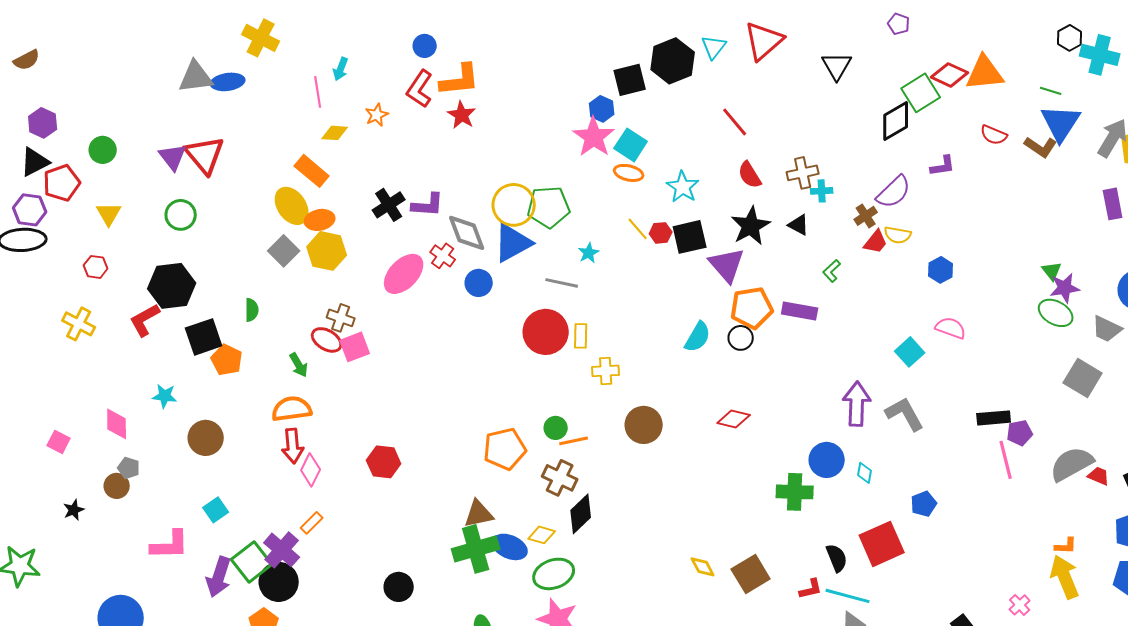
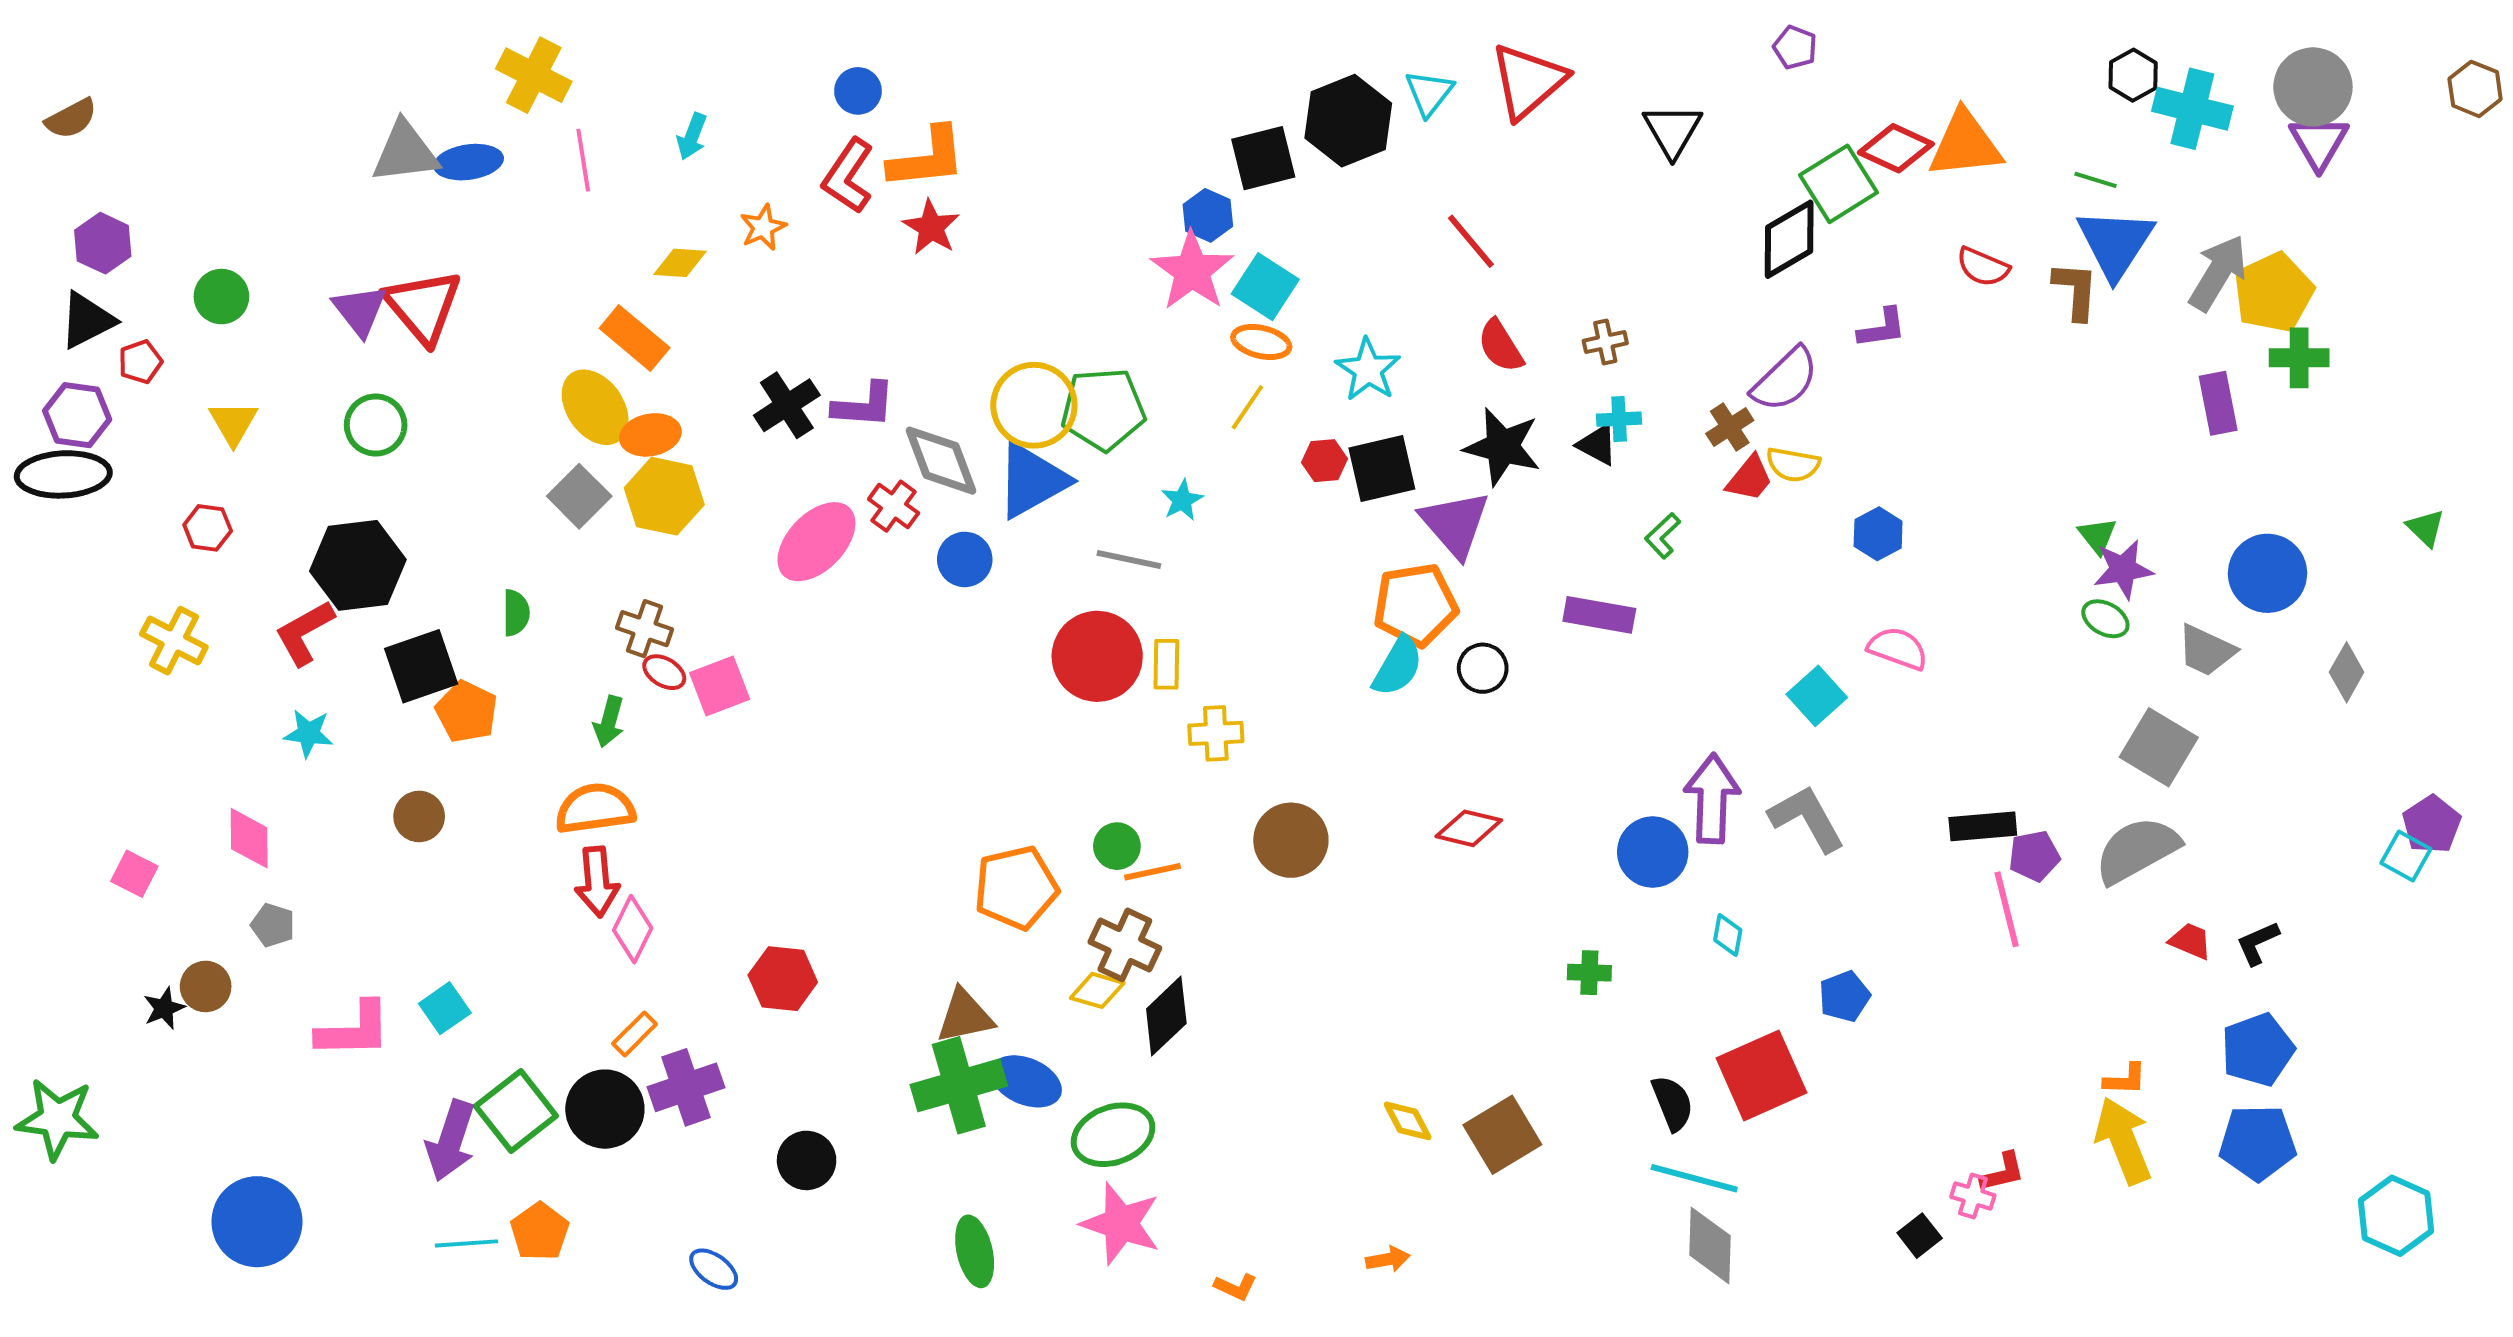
pink line: (318, 92) -> (583, 160), moved
brown L-shape: (1041, 147) -> (2076, 291), turned -120
brown cross: (803, 173) -> (1605, 342), size x0.7
red pentagon: (62, 183) -> (140, 362), size x0.6
cyan cross: (822, 191) -> (1619, 419), moved
black star: (751, 226) -> (1502, 447), turned -30
yellow line: (638, 229) -> (1247, 407), moved, turned 75
orange pentagon: (752, 308) -> (1415, 605), moved
green ellipse: (1056, 313) -> (2105, 619), size x0.7
brown cross: (341, 318) -> (644, 629), moved
red ellipse: (327, 340) -> (664, 672), size x0.7
green arrow: (299, 365) -> (609, 722), turned 45
cyan star: (165, 396) -> (308, 733), moved
brown circle: (206, 438) -> (419, 816), moved, size x0.7
blue circle: (827, 460) -> (1653, 852), moved
red hexagon: (384, 462) -> (783, 979), moved
gray semicircle: (1072, 464) -> (2137, 850), moved
brown circle: (117, 486) -> (206, 986), moved
green cross: (795, 492) -> (1589, 973), size x0.6
yellow diamond: (542, 535) -> (1097, 990), moved
pink L-shape: (170, 545) -> (354, 1030), moved
purple cross: (282, 550) -> (686, 1087), moved, turned 30
black circle: (279, 582) -> (605, 1109), moved
red L-shape: (811, 589) -> (2003, 1172), moved
pink cross: (1020, 605) -> (1973, 1196), moved, turned -30

